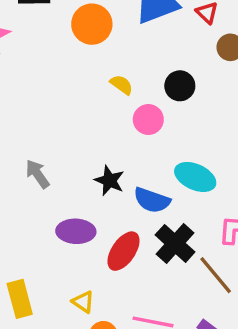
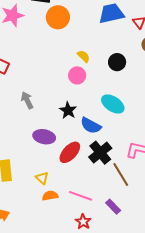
orange circle: (92, 24) -> (58, 17), moved
pink circle: (148, 120) -> (77, 75), moved
cyan ellipse: (195, 177) -> (113, 104), moved

